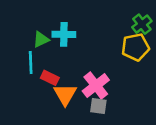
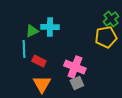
pink cross: (96, 86) -> (75, 67), turned -30
orange triangle: (65, 94) -> (42, 84), moved
gray square: (98, 106) -> (77, 83), turned -32

